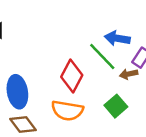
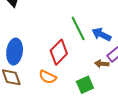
green line: (102, 56) -> (78, 28), moved
orange semicircle: (67, 110) -> (48, 77), size x0.7

